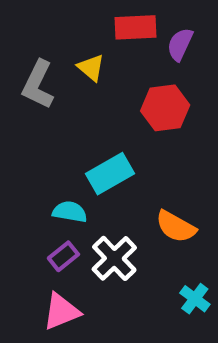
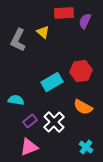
red hexagon: (165, 108) -> (81, 71), moved
cyan semicircle: (70, 212) -> (16, 100), moved
cyan cross: (195, 299) -> (86, 147), moved

